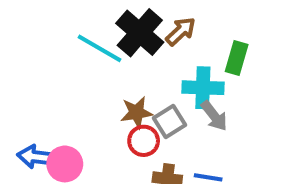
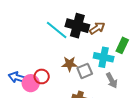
black cross: (140, 33) -> (77, 26), turned -35
gray arrow: (214, 116) -> (112, 80), moved
red circle: (144, 141) -> (42, 76), moved

